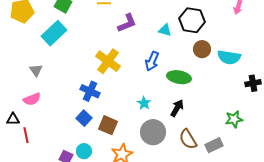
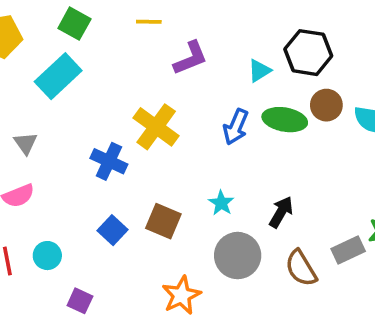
cyan triangle: (165, 30) -> (259, 71), turned -48
green ellipse: (179, 77) -> (285, 120), moved
blue cross: (90, 91) -> (109, 161), moved
brown square: (108, 125) -> (163, 221), moved
gray rectangle: (214, 145) -> (348, 250), moved
cyan circle: (84, 151) -> (47, 256), moved

